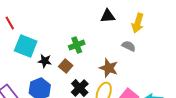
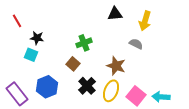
cyan square: (26, 46) -> (31, 55), moved, size x0.6
black star: (45, 61) -> (37, 38), moved

